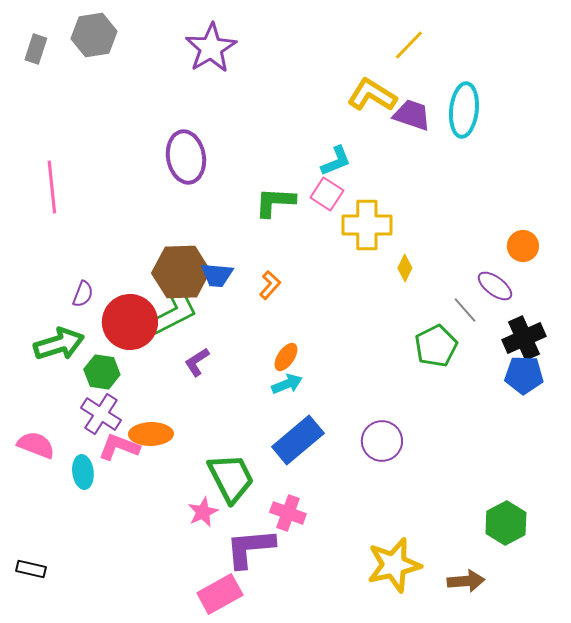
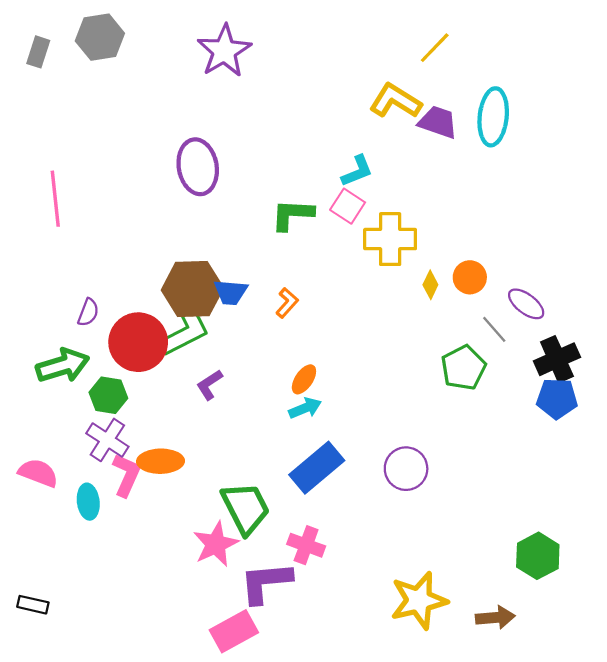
orange circle: (523, 246) -> (470, 277), moved
pink L-shape: (119, 447) -> (126, 475), turned 93
pink star: (203, 512) -> (216, 544), size x1.4

